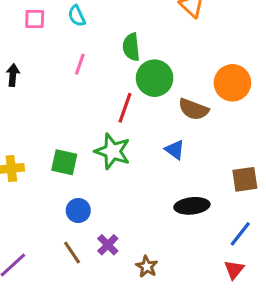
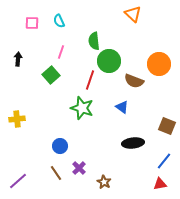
green square: (64, 162) -> (51, 75), moved, turned 36
brown square: (245, 179) -> (167, 126), turned 30
red triangle: (234, 270) -> (160, 184), turned 40

